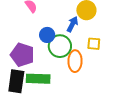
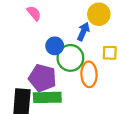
purple pentagon: (22, 55) -> (42, 78), moved

